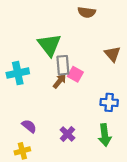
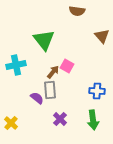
brown triangle: (113, 54) -> (102, 36), moved
gray rectangle: (63, 65) -> (50, 90), moved
purple semicircle: (29, 126) -> (37, 98), moved
yellow cross: (22, 151) -> (11, 123), moved, turned -32

